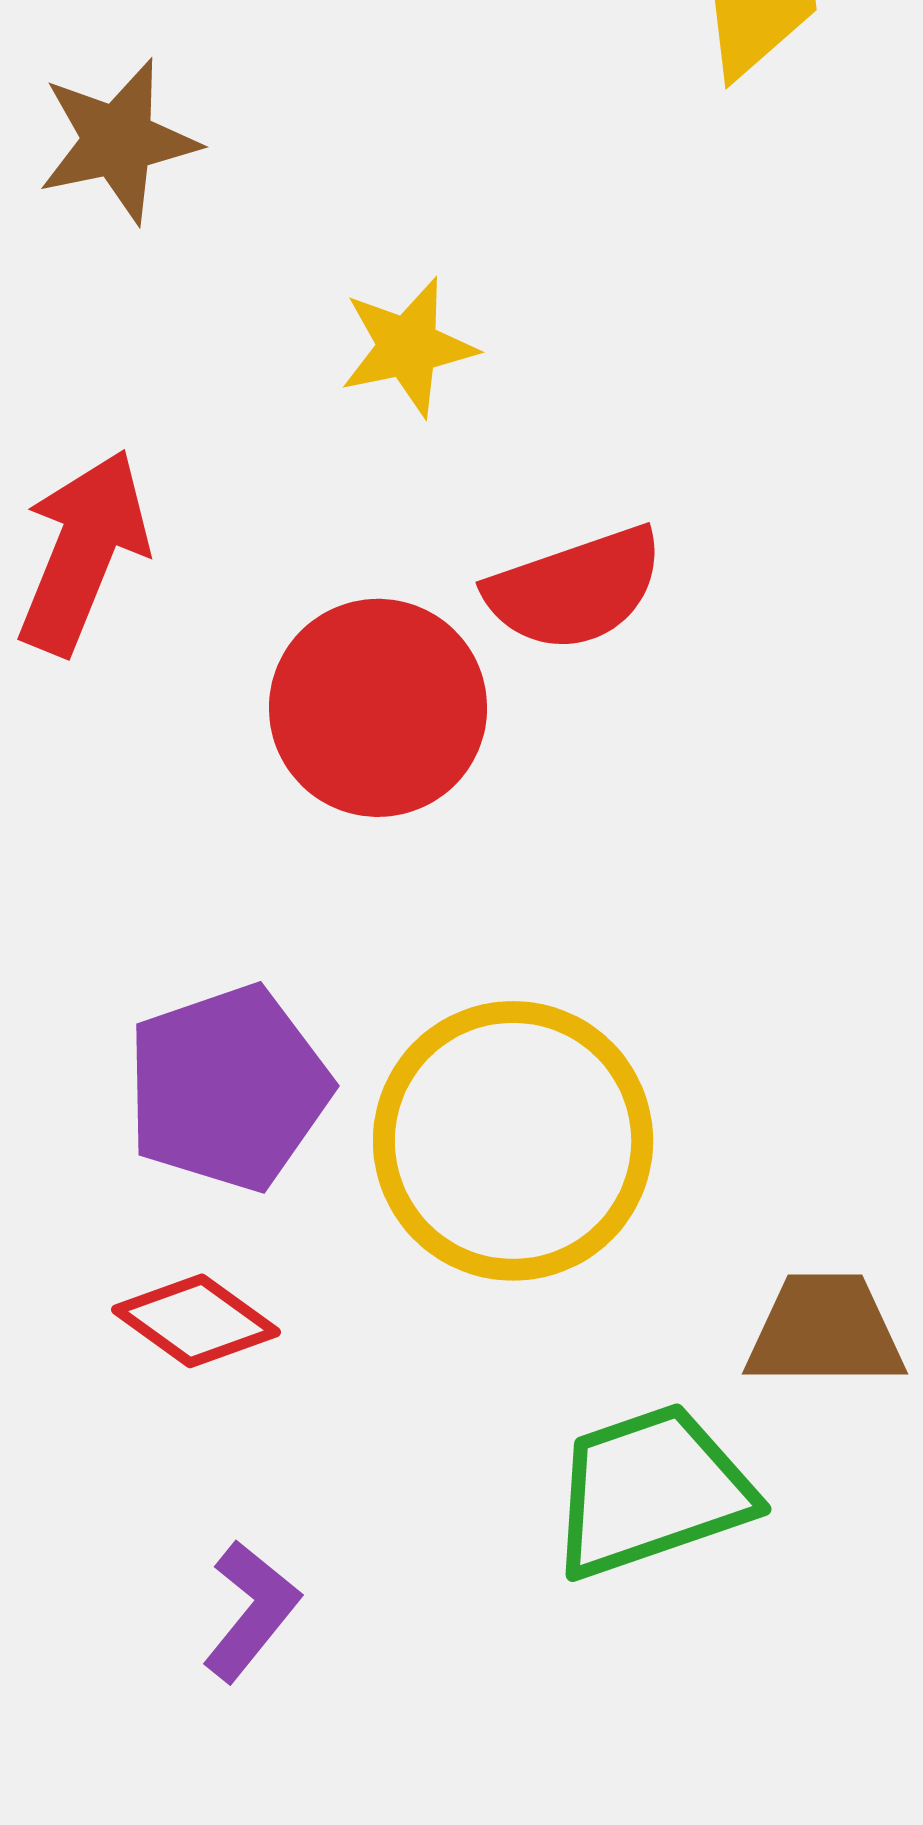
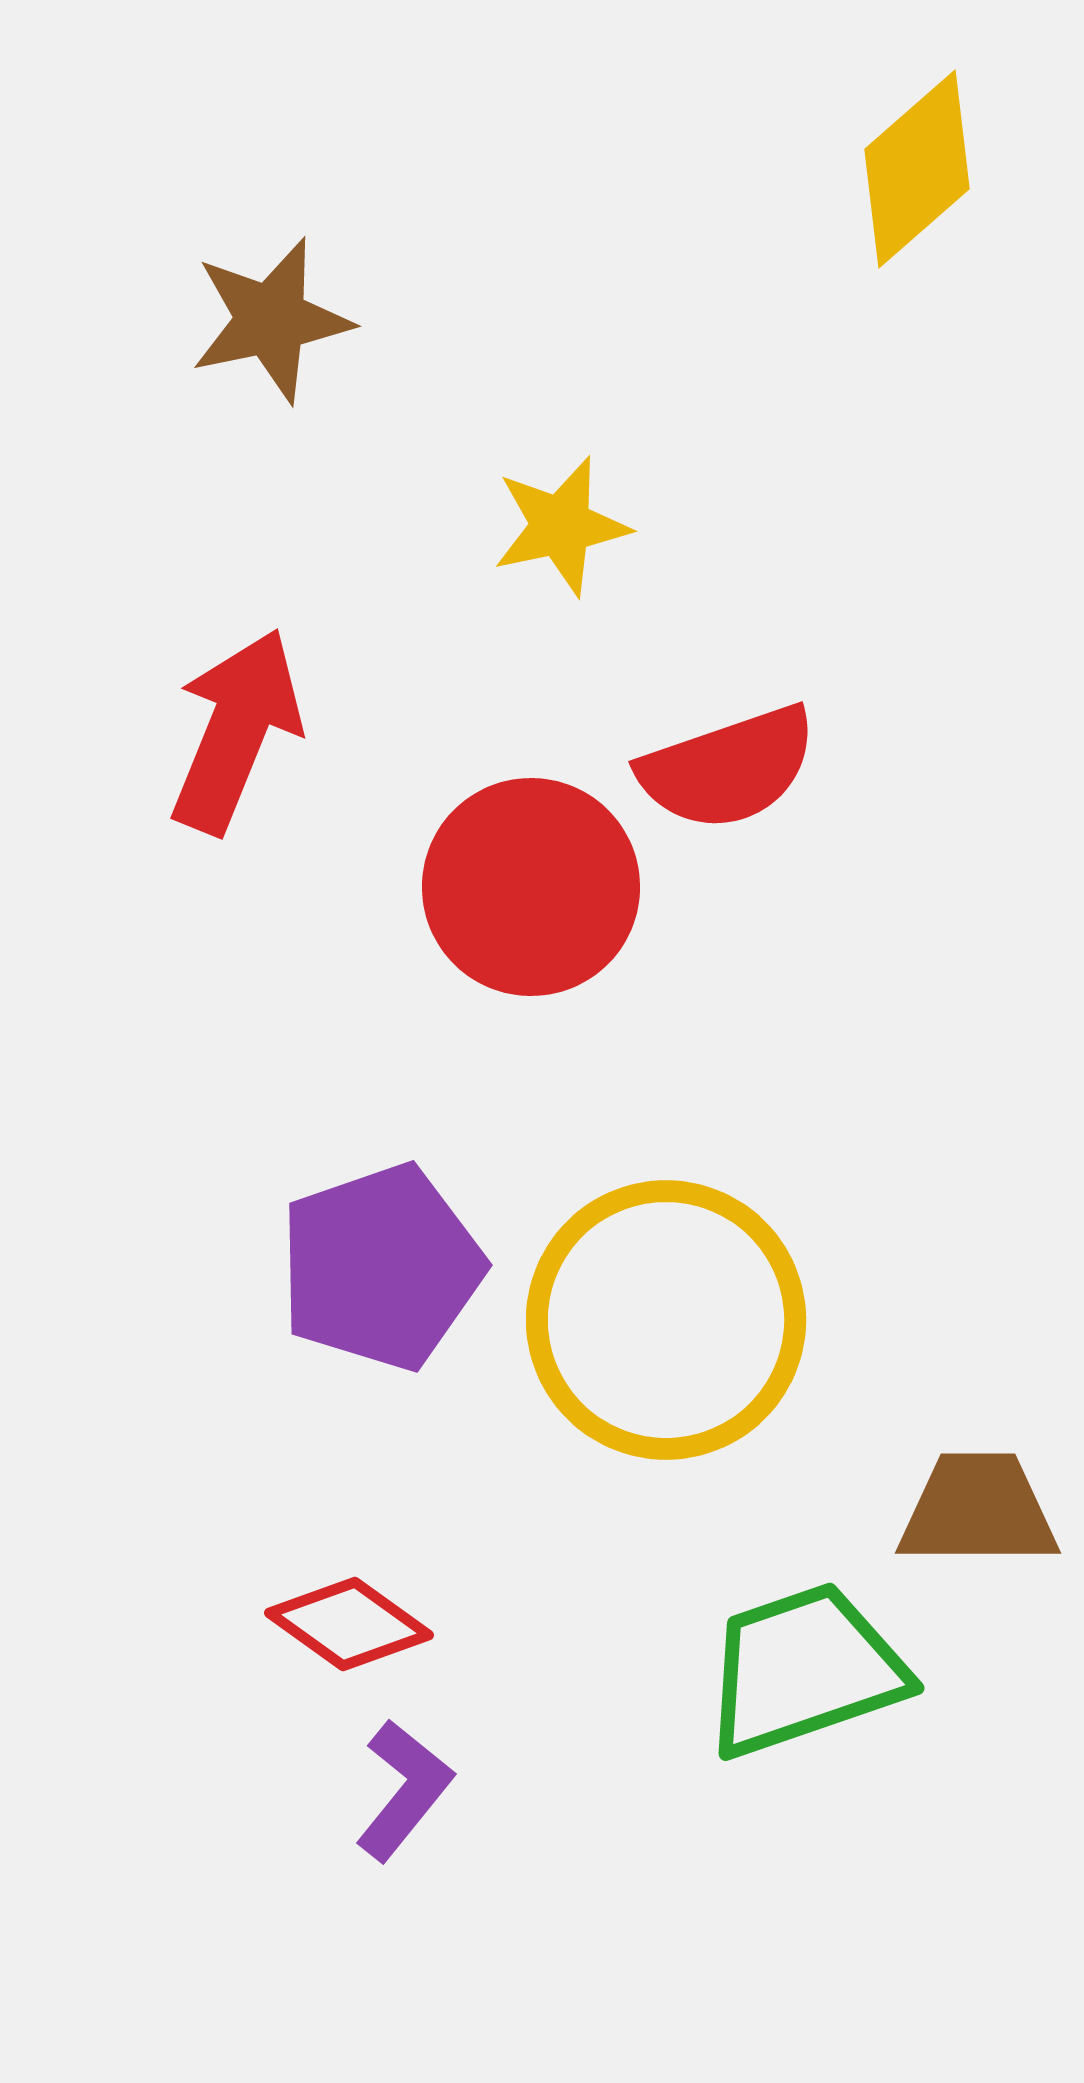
red diamond: (196, 1321) -> (349, 1624), moved

